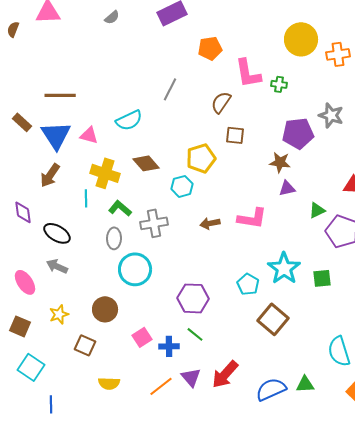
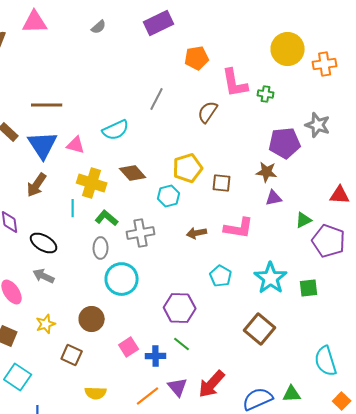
brown square: (235, 135) -> (222, 183), moved
cyan pentagon: (248, 284) -> (221, 276), moved

